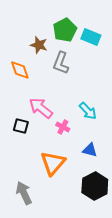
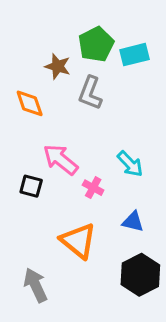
cyan rectangle: (91, 37) -> (134, 55), turned -36
orange triangle: (53, 163) -> (78, 241), turned -32

